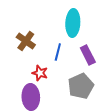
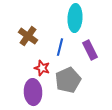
gray pentagon: (81, 86) -> (68, 80), moved

